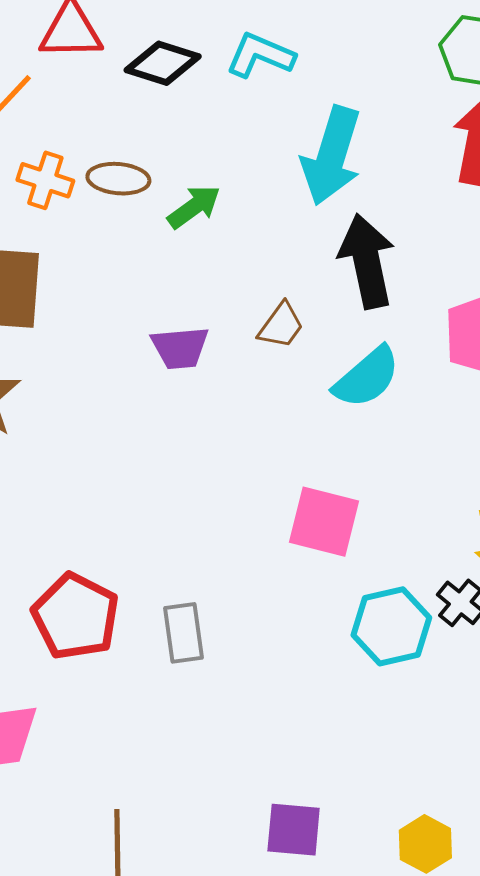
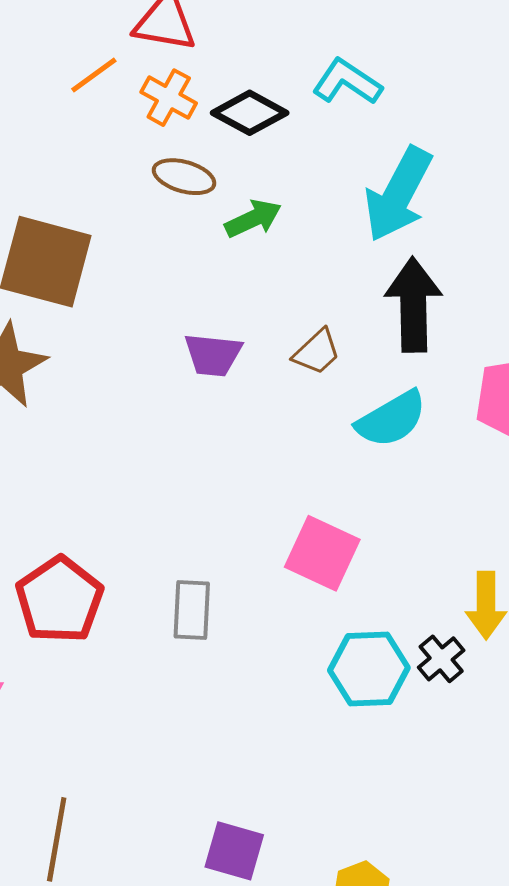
black diamond: (163, 63) -> (250, 113), moved
orange cross: (45, 180) -> (169, 98), moved
gray rectangle: (183, 633) -> (192, 610), moved

